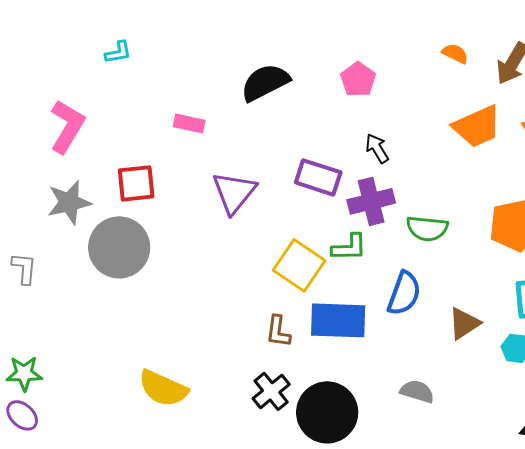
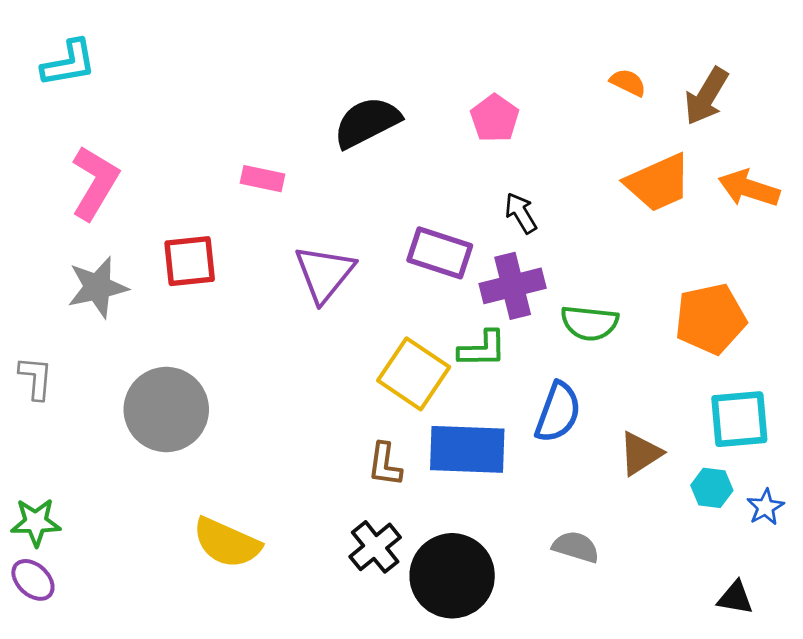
cyan L-shape: (118, 52) -> (69, 63), moved, size x1.5
gray circle: (119, 247) -> (166, 410), moved

